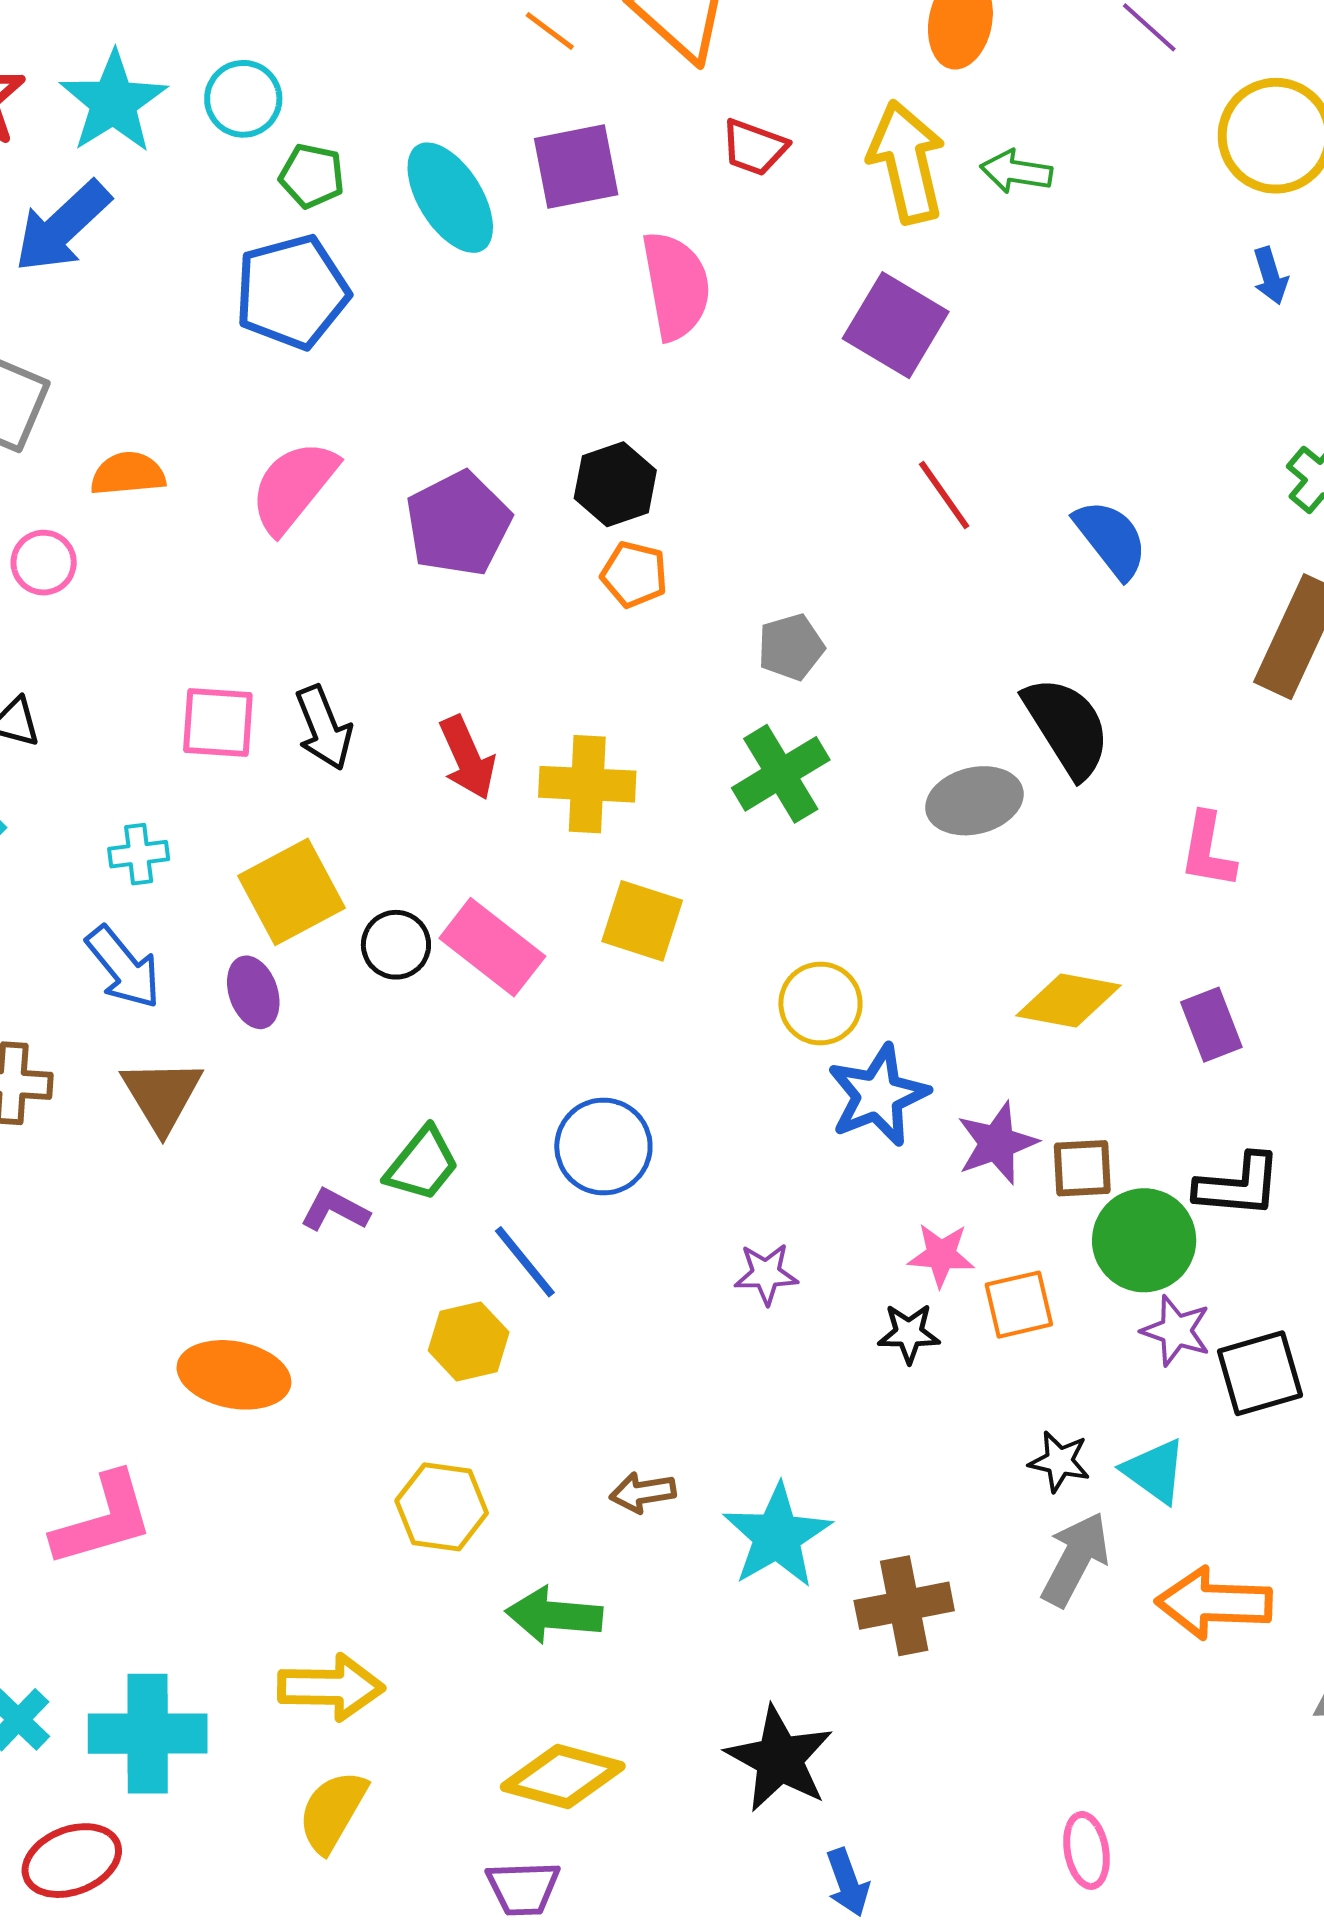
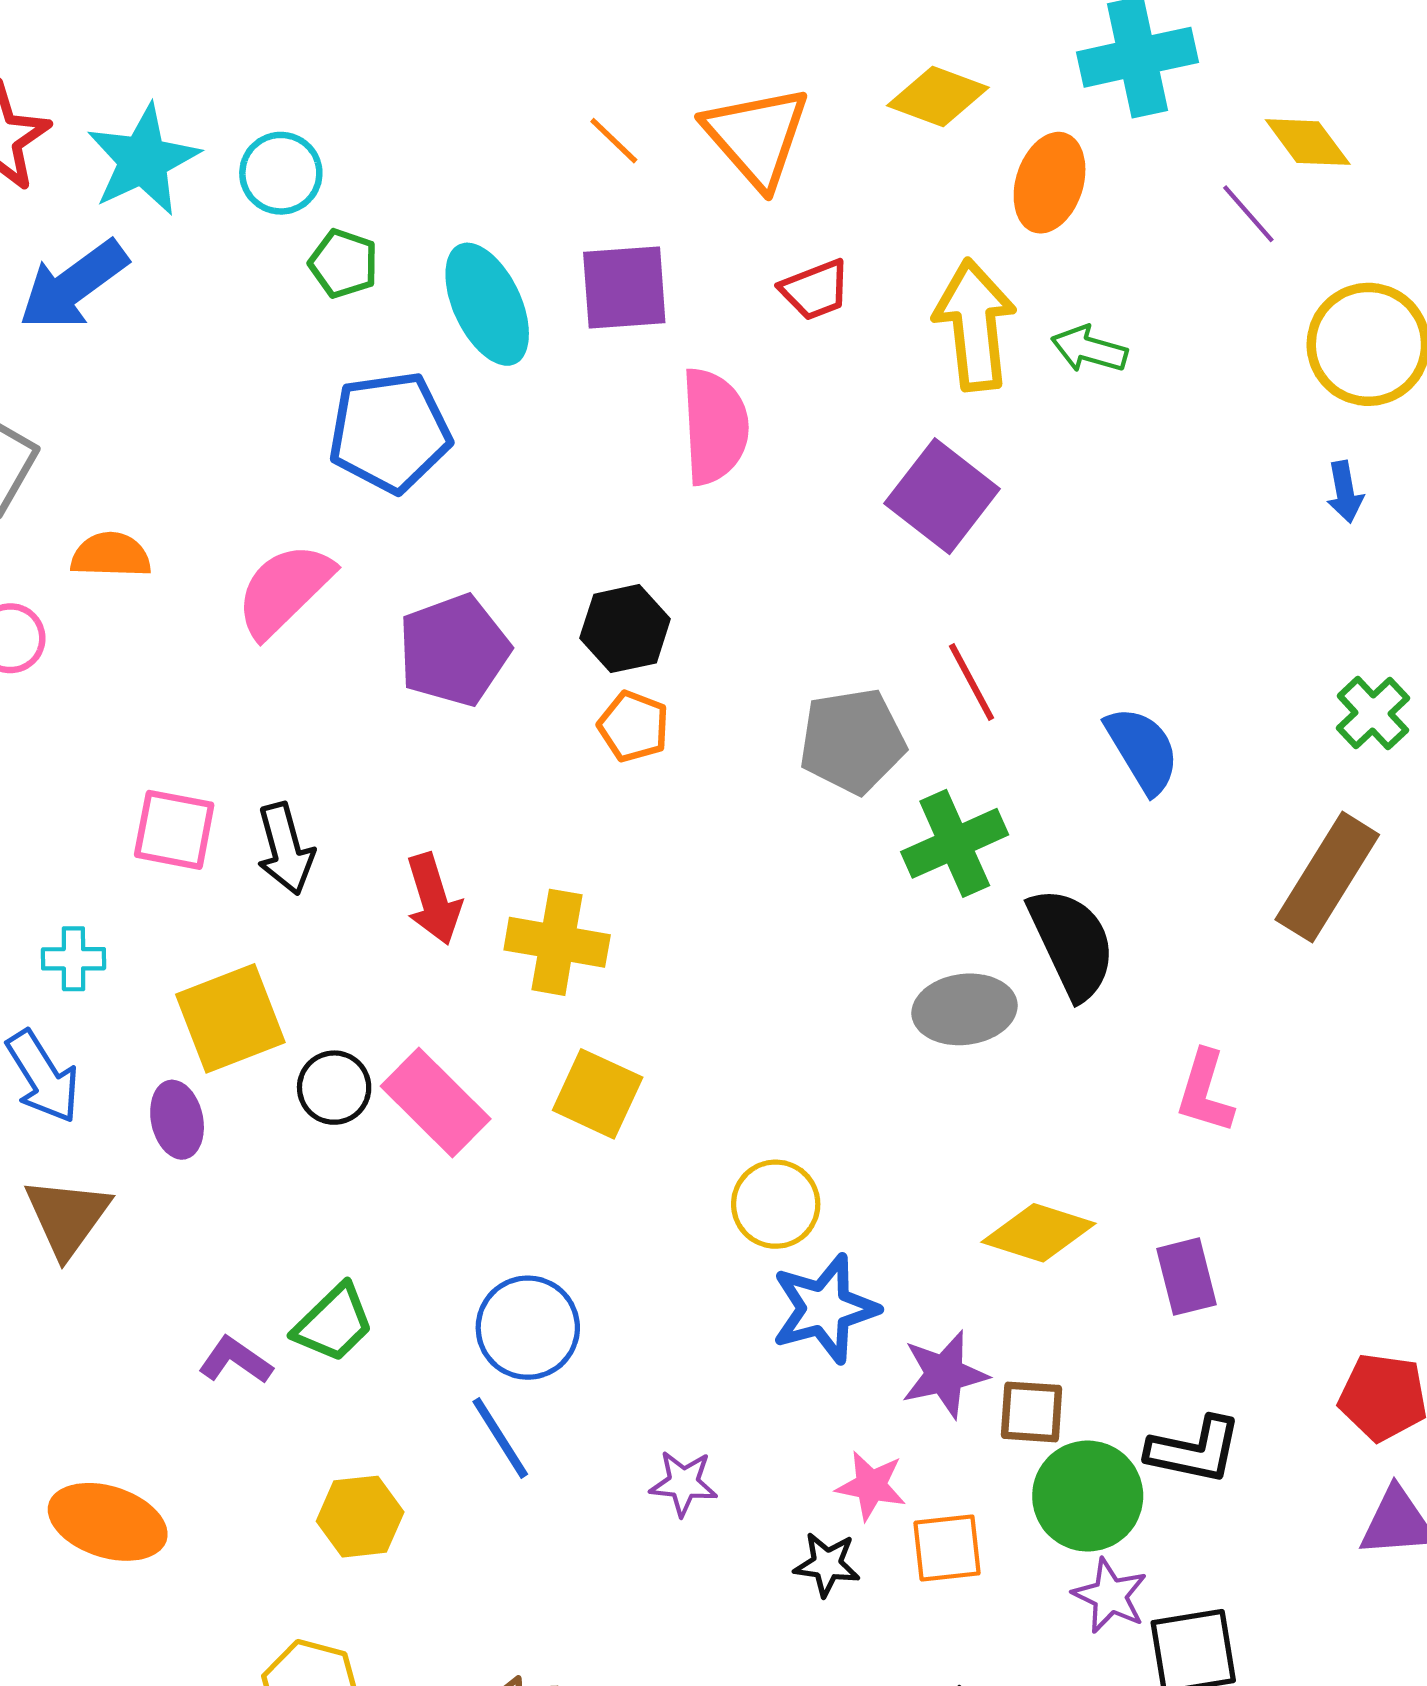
red trapezoid: (754, 147) -> (815, 290), turned -48
blue pentagon: (292, 292) -> (390, 432), moved
gray pentagon: (791, 647) -> (852, 741), moved, size x1.5
green cross: (781, 774) -> (955, 843), moved
blue line: (525, 1262) -> (500, 1438), moved

